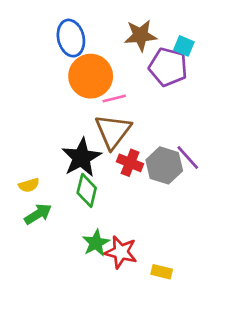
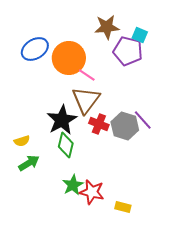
blue ellipse: (71, 38) -> (35, 49), moved, turned 72
pink line: (114, 98) -> (87, 75), turned 48

